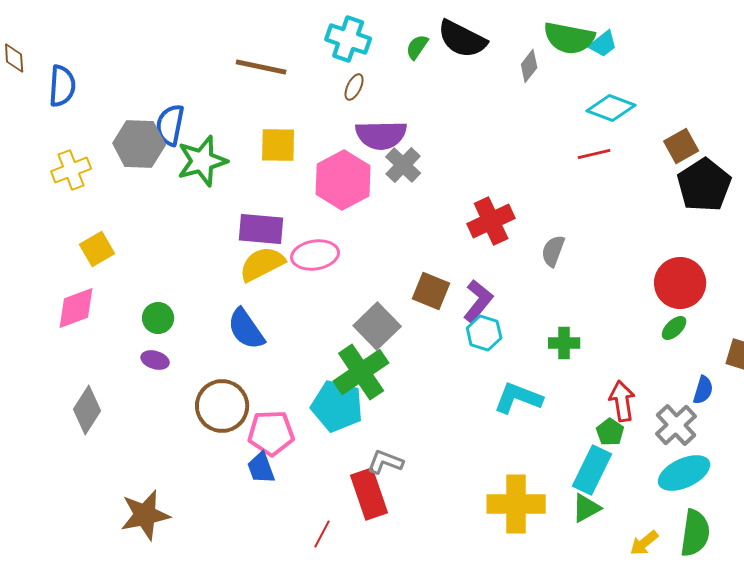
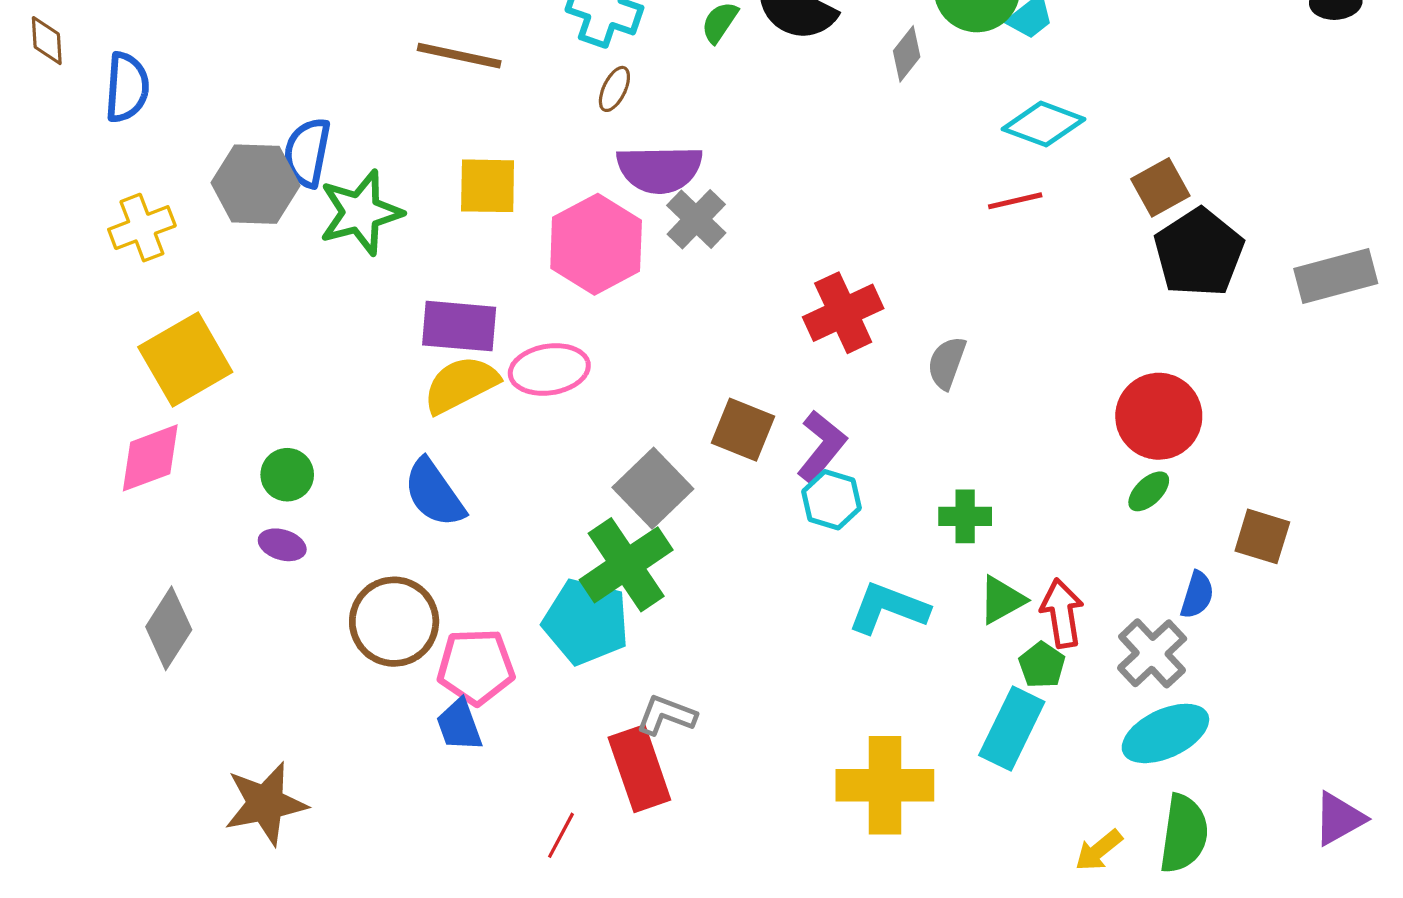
yellow square: (97, 249) -> (185, 359), size x1.6
green triangle: (586, 508) -> (1002, 600), moved

